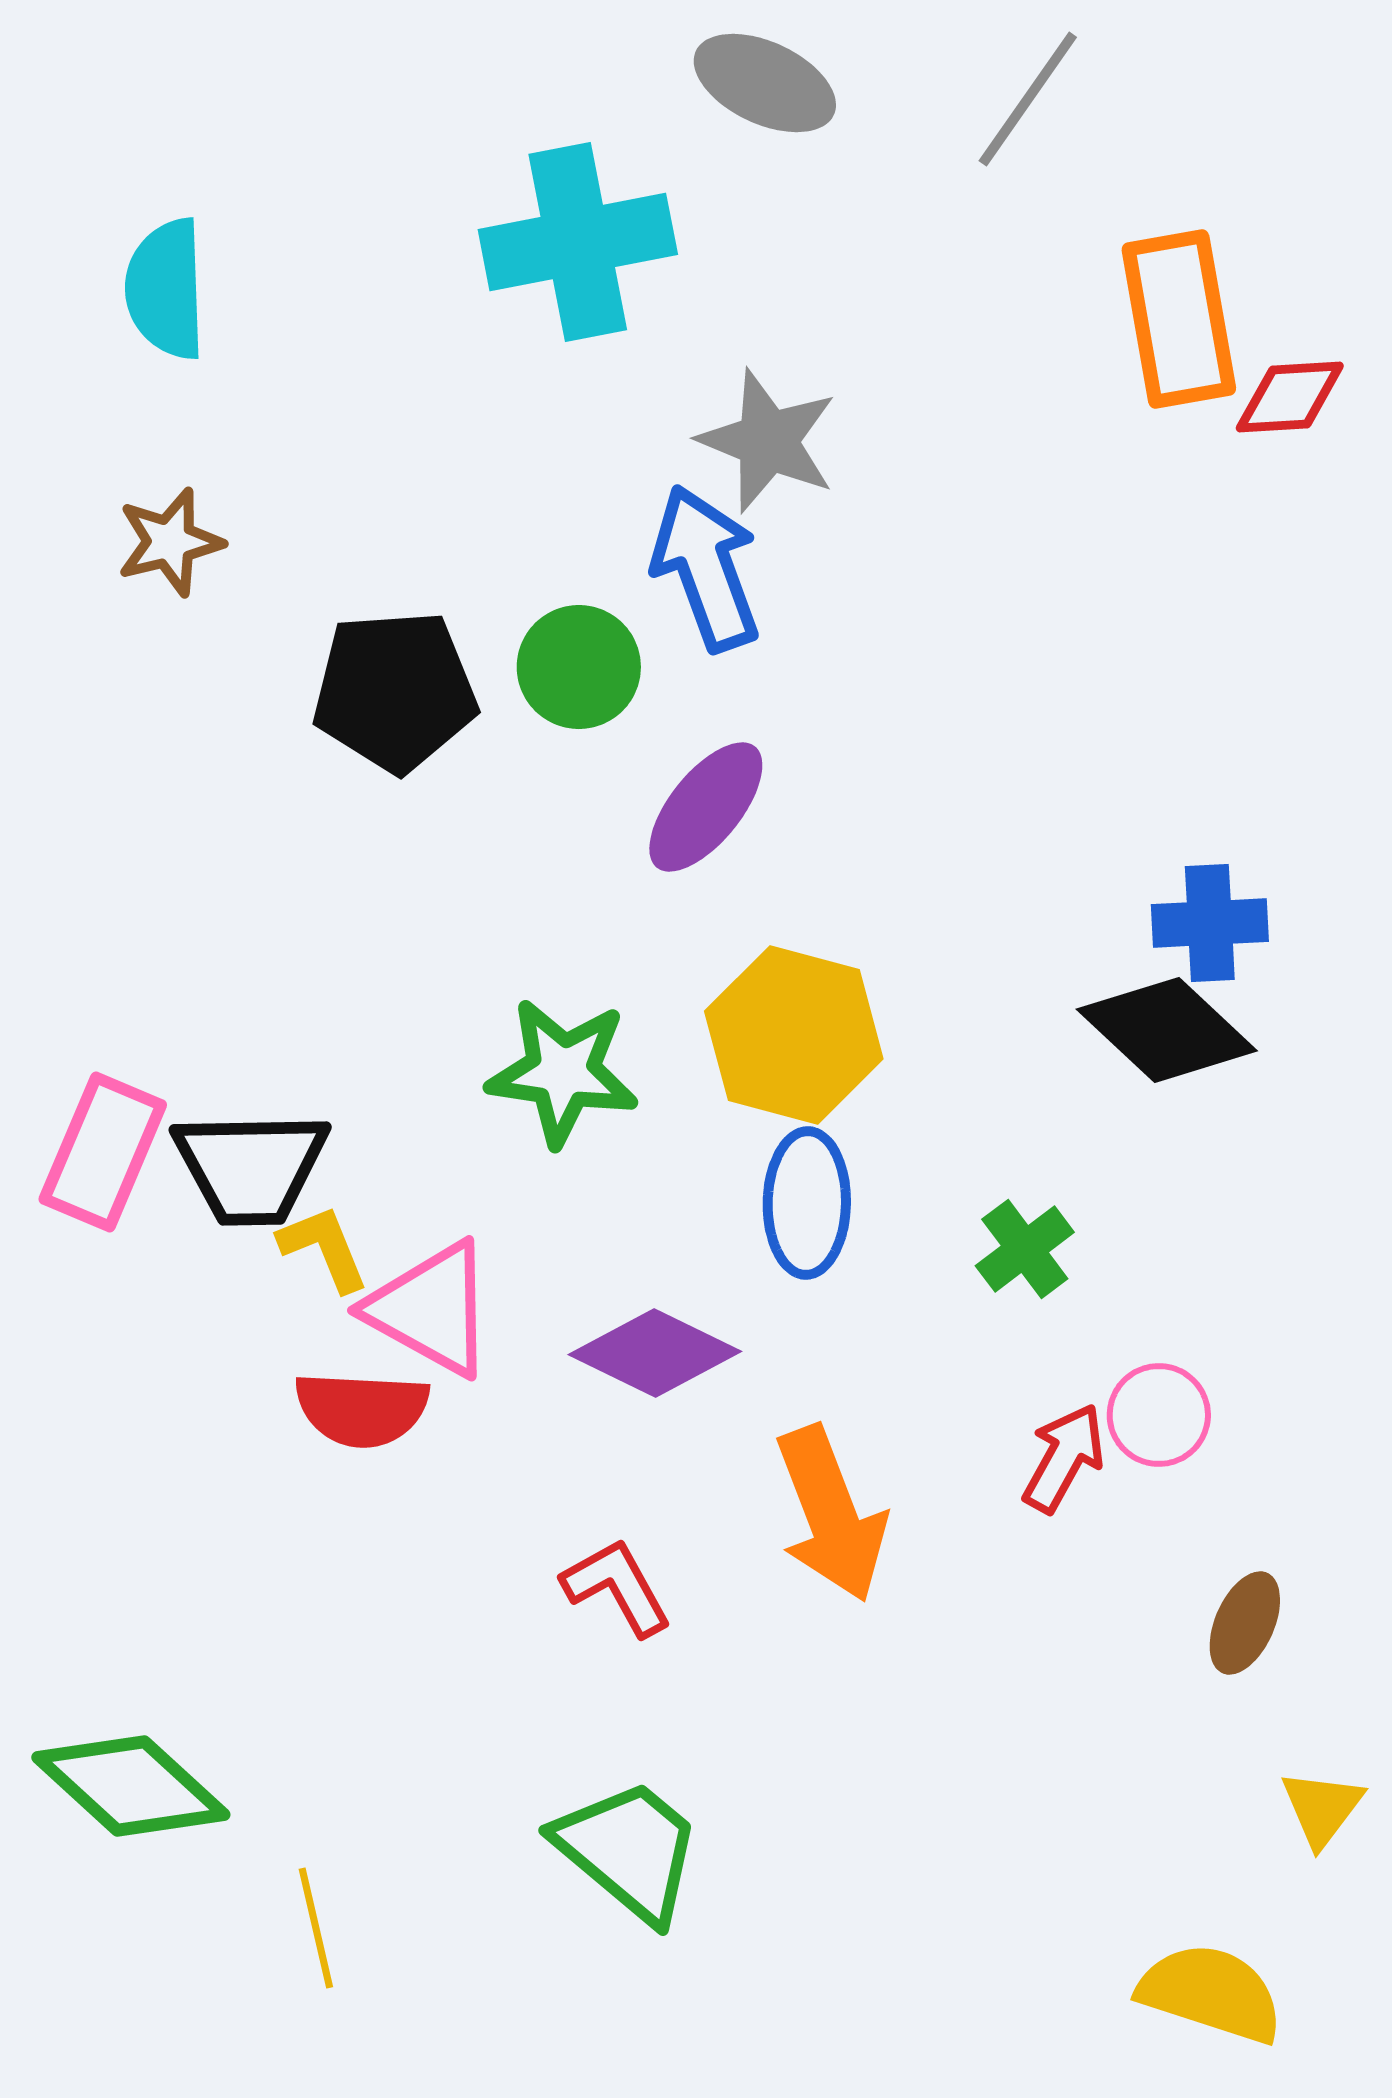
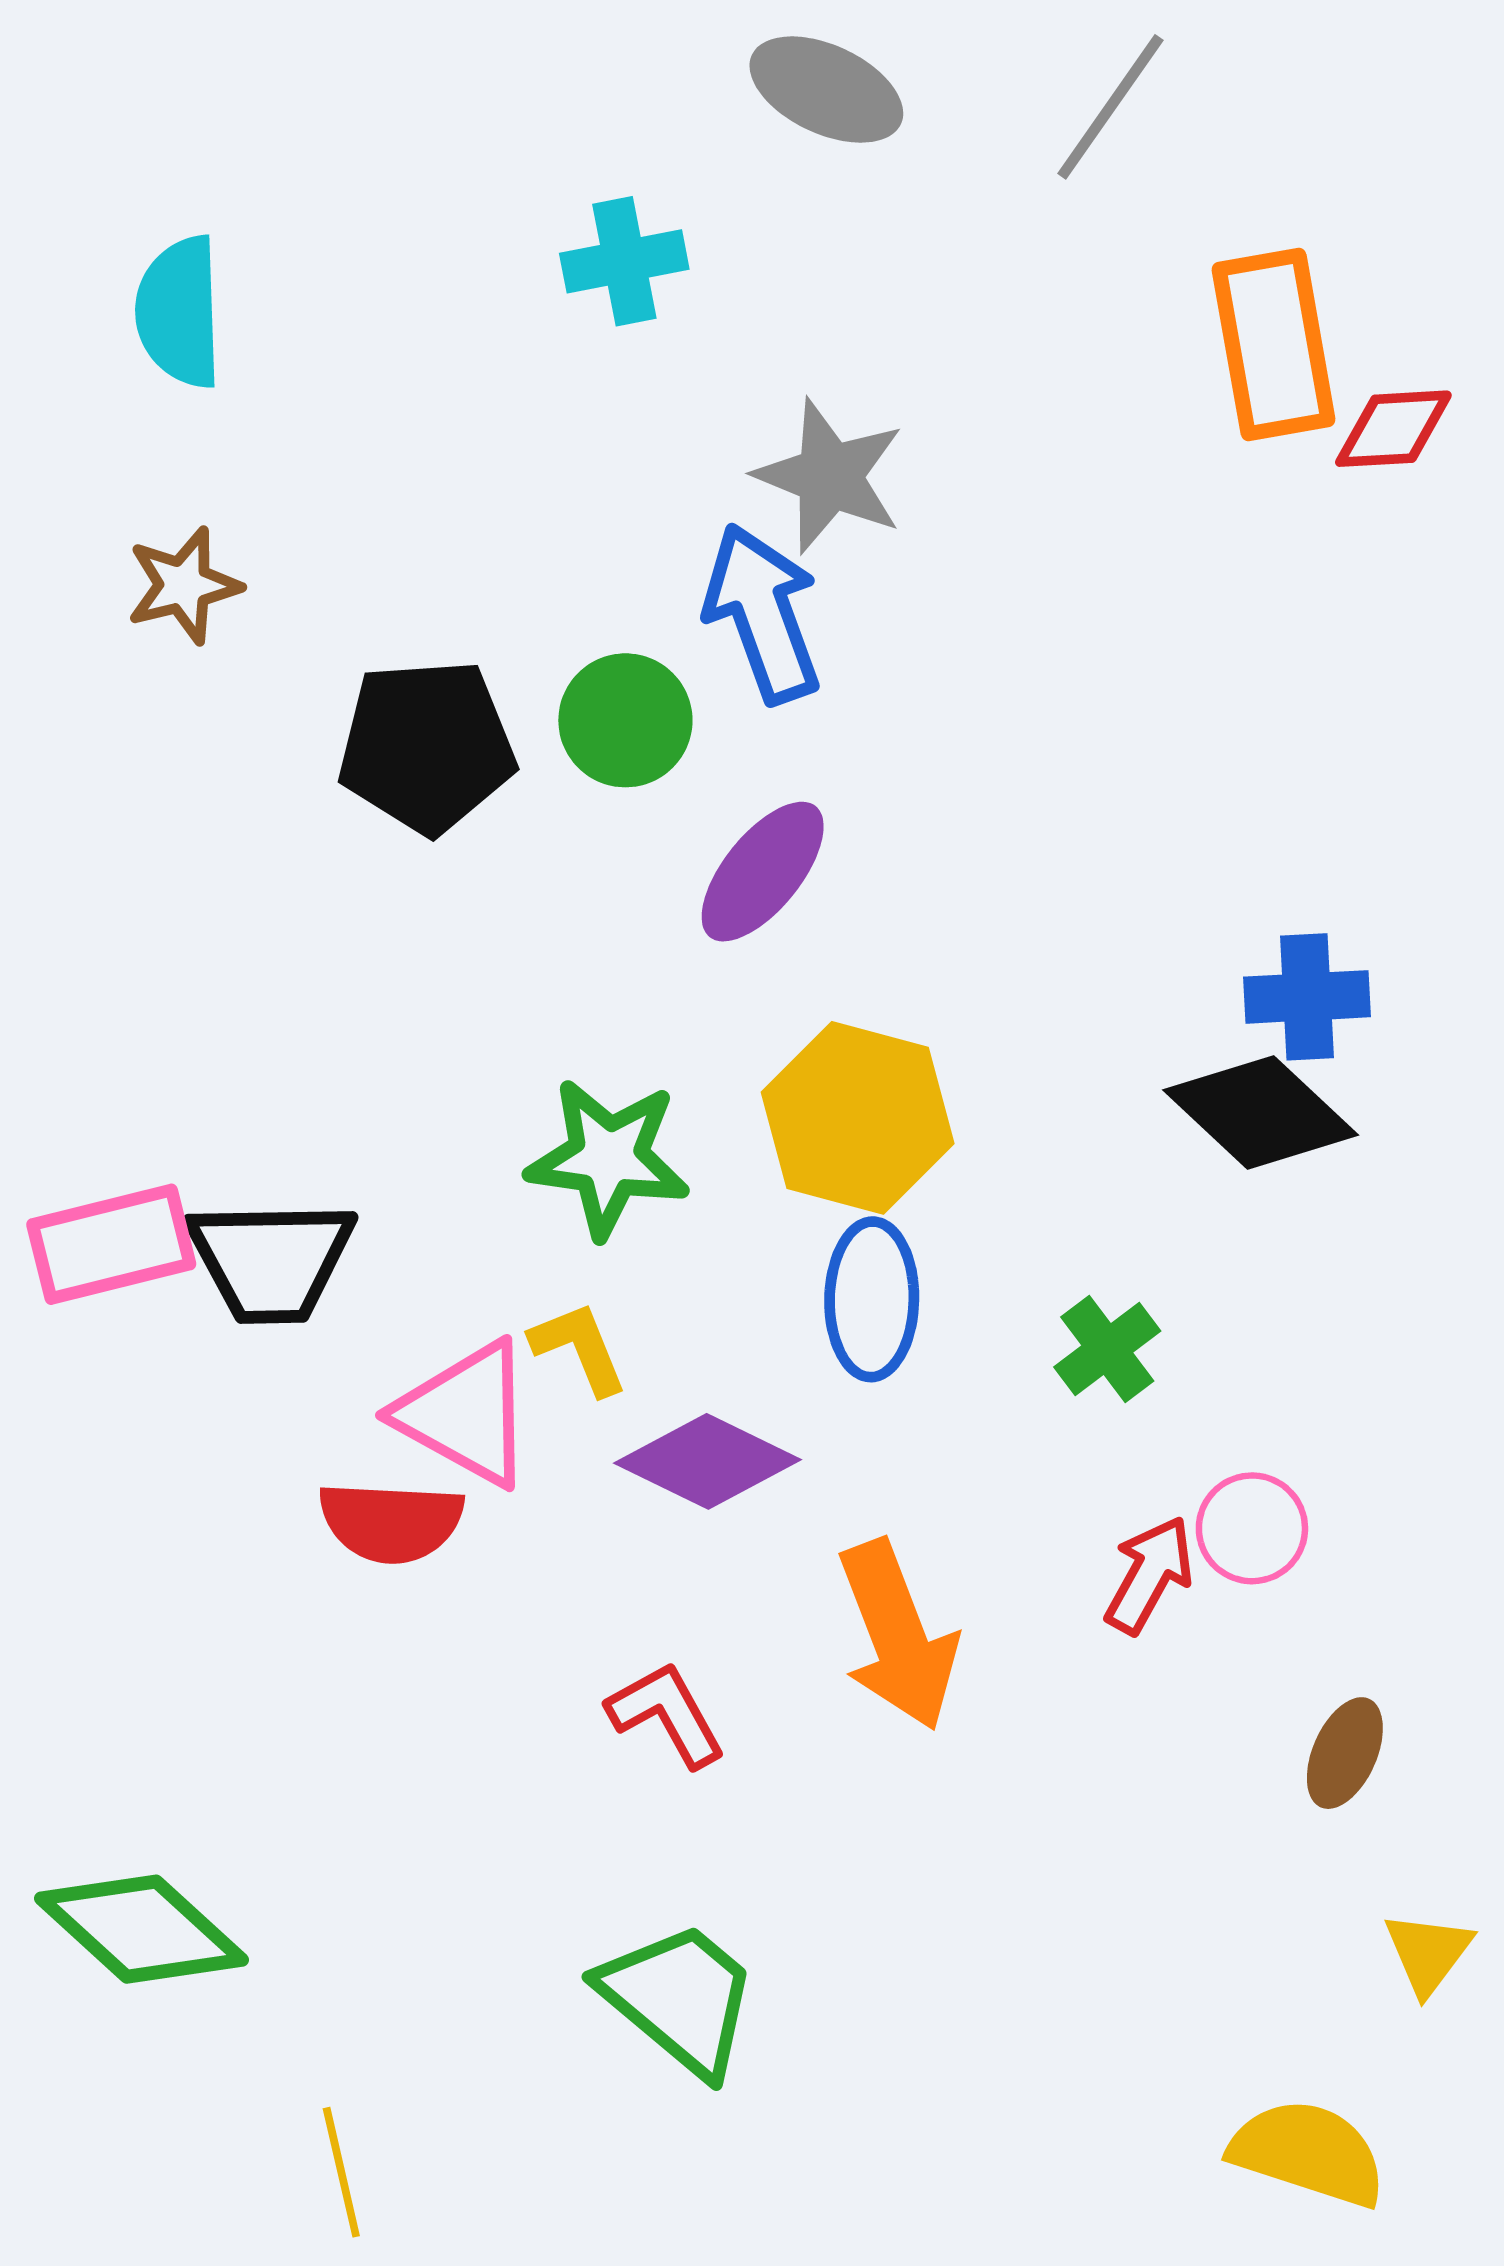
cyan cross: (578, 242) -> (624, 261), size x0.6
pink rectangle: (103, 1152) -> (111, 1244), turned 53
yellow L-shape: (324, 1248) -> (579, 1348), moved
yellow line: (316, 1928) -> (341, 2172), moved

